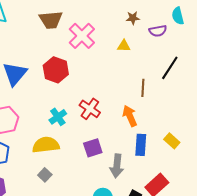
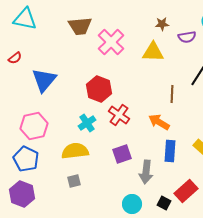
yellow triangle: (124, 46) -> (153, 52), size x1.6
red hexagon: (56, 70) -> (99, 89), moved
orange arrow: (130, 116) -> (159, 122), turned -35
gray square: (45, 175) -> (74, 181), turned 32

